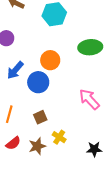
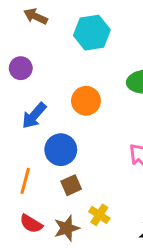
blue circle: (38, 82) -> (61, 150), moved
red semicircle: (13, 143) -> (31, 224), turned 70

